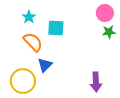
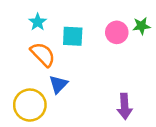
pink circle: (105, 13) -> (117, 32), moved
green star: (109, 32) -> (141, 26), moved

